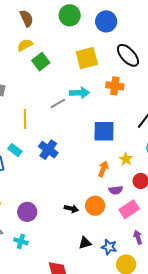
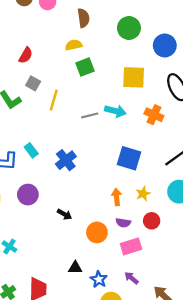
yellow line: (25, 119) -> (54, 100), moved
orange arrow: (103, 169) -> (117, 197), turned -42
black arrow: (71, 209) -> (64, 214), moved
purple circle: (27, 212) -> (28, 195), moved
purple arrow: (138, 237) -> (131, 278), turned -48

